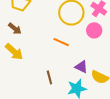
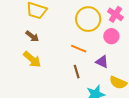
purple triangle: (81, 67) -> (102, 62), moved
brown line: (49, 77) -> (77, 72), moved

